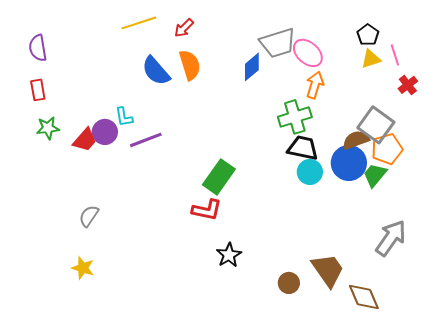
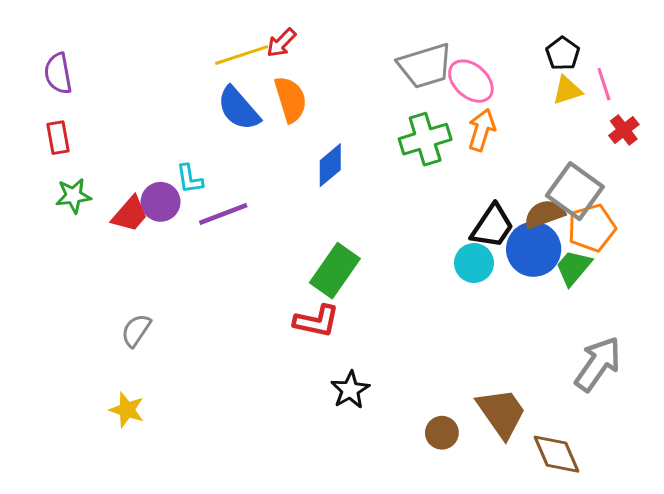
yellow line: (139, 23) -> (242, 55), moved
blue diamond: (252, 67) -> (330, 165), moved
green cross: (295, 117) -> (425, 139), moved
black trapezoid: (303, 148) -> (492, 226), moved, turned 112

